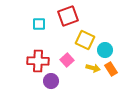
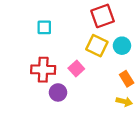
red square: (68, 16) -> (103, 16), moved
cyan circle: (105, 50) -> (122, 46), moved
yellow arrow: (93, 68) -> (124, 102), moved

